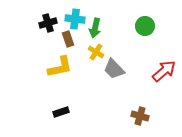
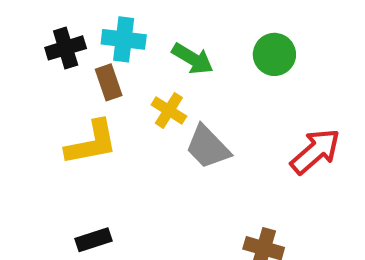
green arrow: (95, 28) -> (193, 59), moved, turned -72

